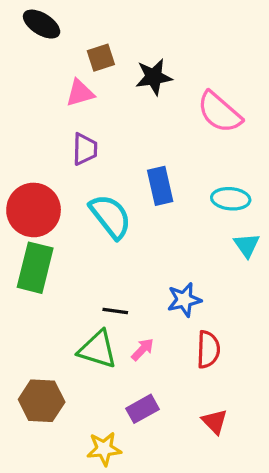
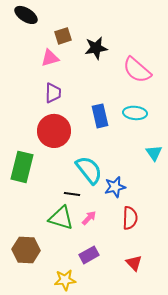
cyan ellipse: (231, 199) -> (135, 113), moved
red circle: (34, 210) -> (54, 131), moved
cyan semicircle: (110, 216) -> (89, 170), moved

